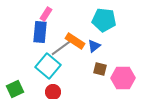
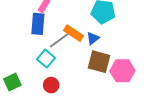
cyan square: (48, 66) -> (46, 59), size x0.7
brown square: (100, 69) -> (99, 62), size x1.6

